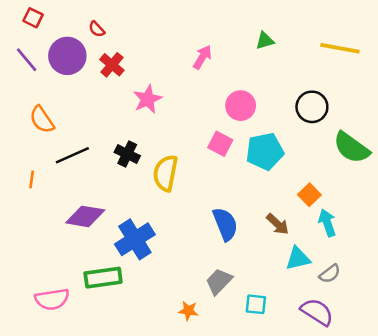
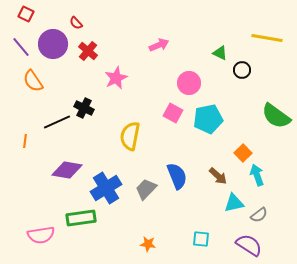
green triangle: (265, 41) -> (220, 53), moved, turned 42
pink arrow: (202, 57) -> (159, 45), turned 36
black circle: (312, 107) -> (242, 70), moved, size x0.7
orange semicircle: (42, 120) -> (33, 81), moved
black cross: (127, 154) -> (84, 108), moved
gray trapezoid: (219, 281) -> (146, 189), moved

